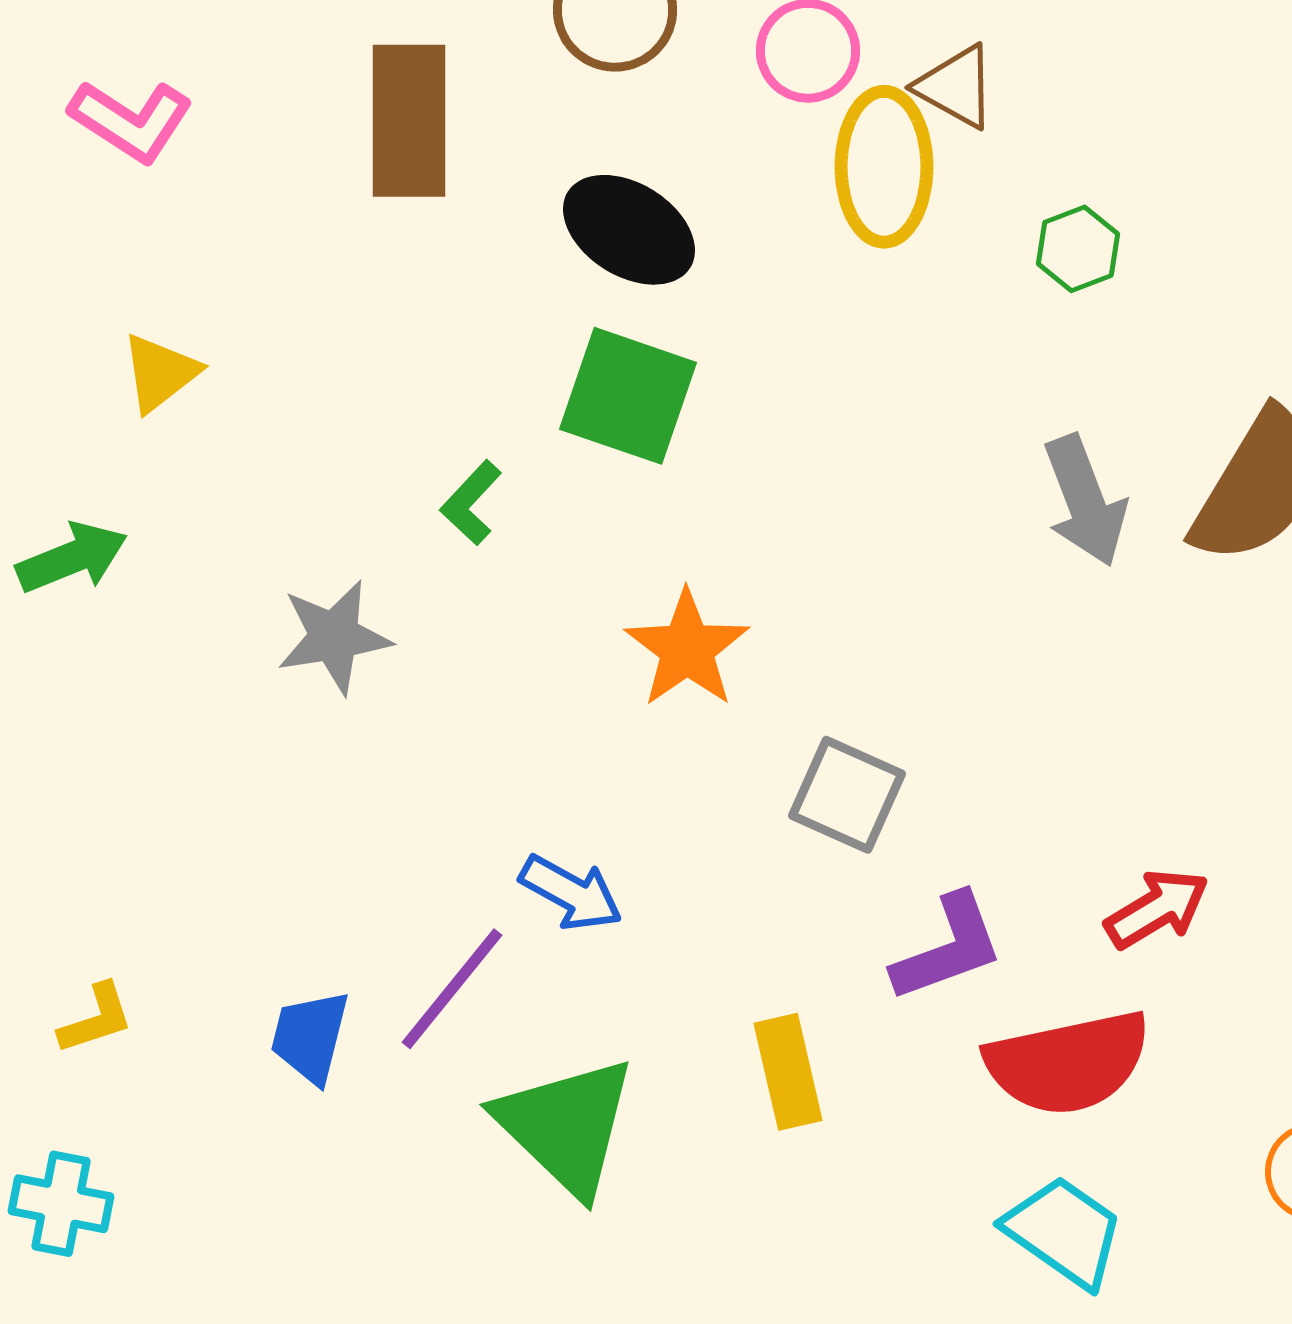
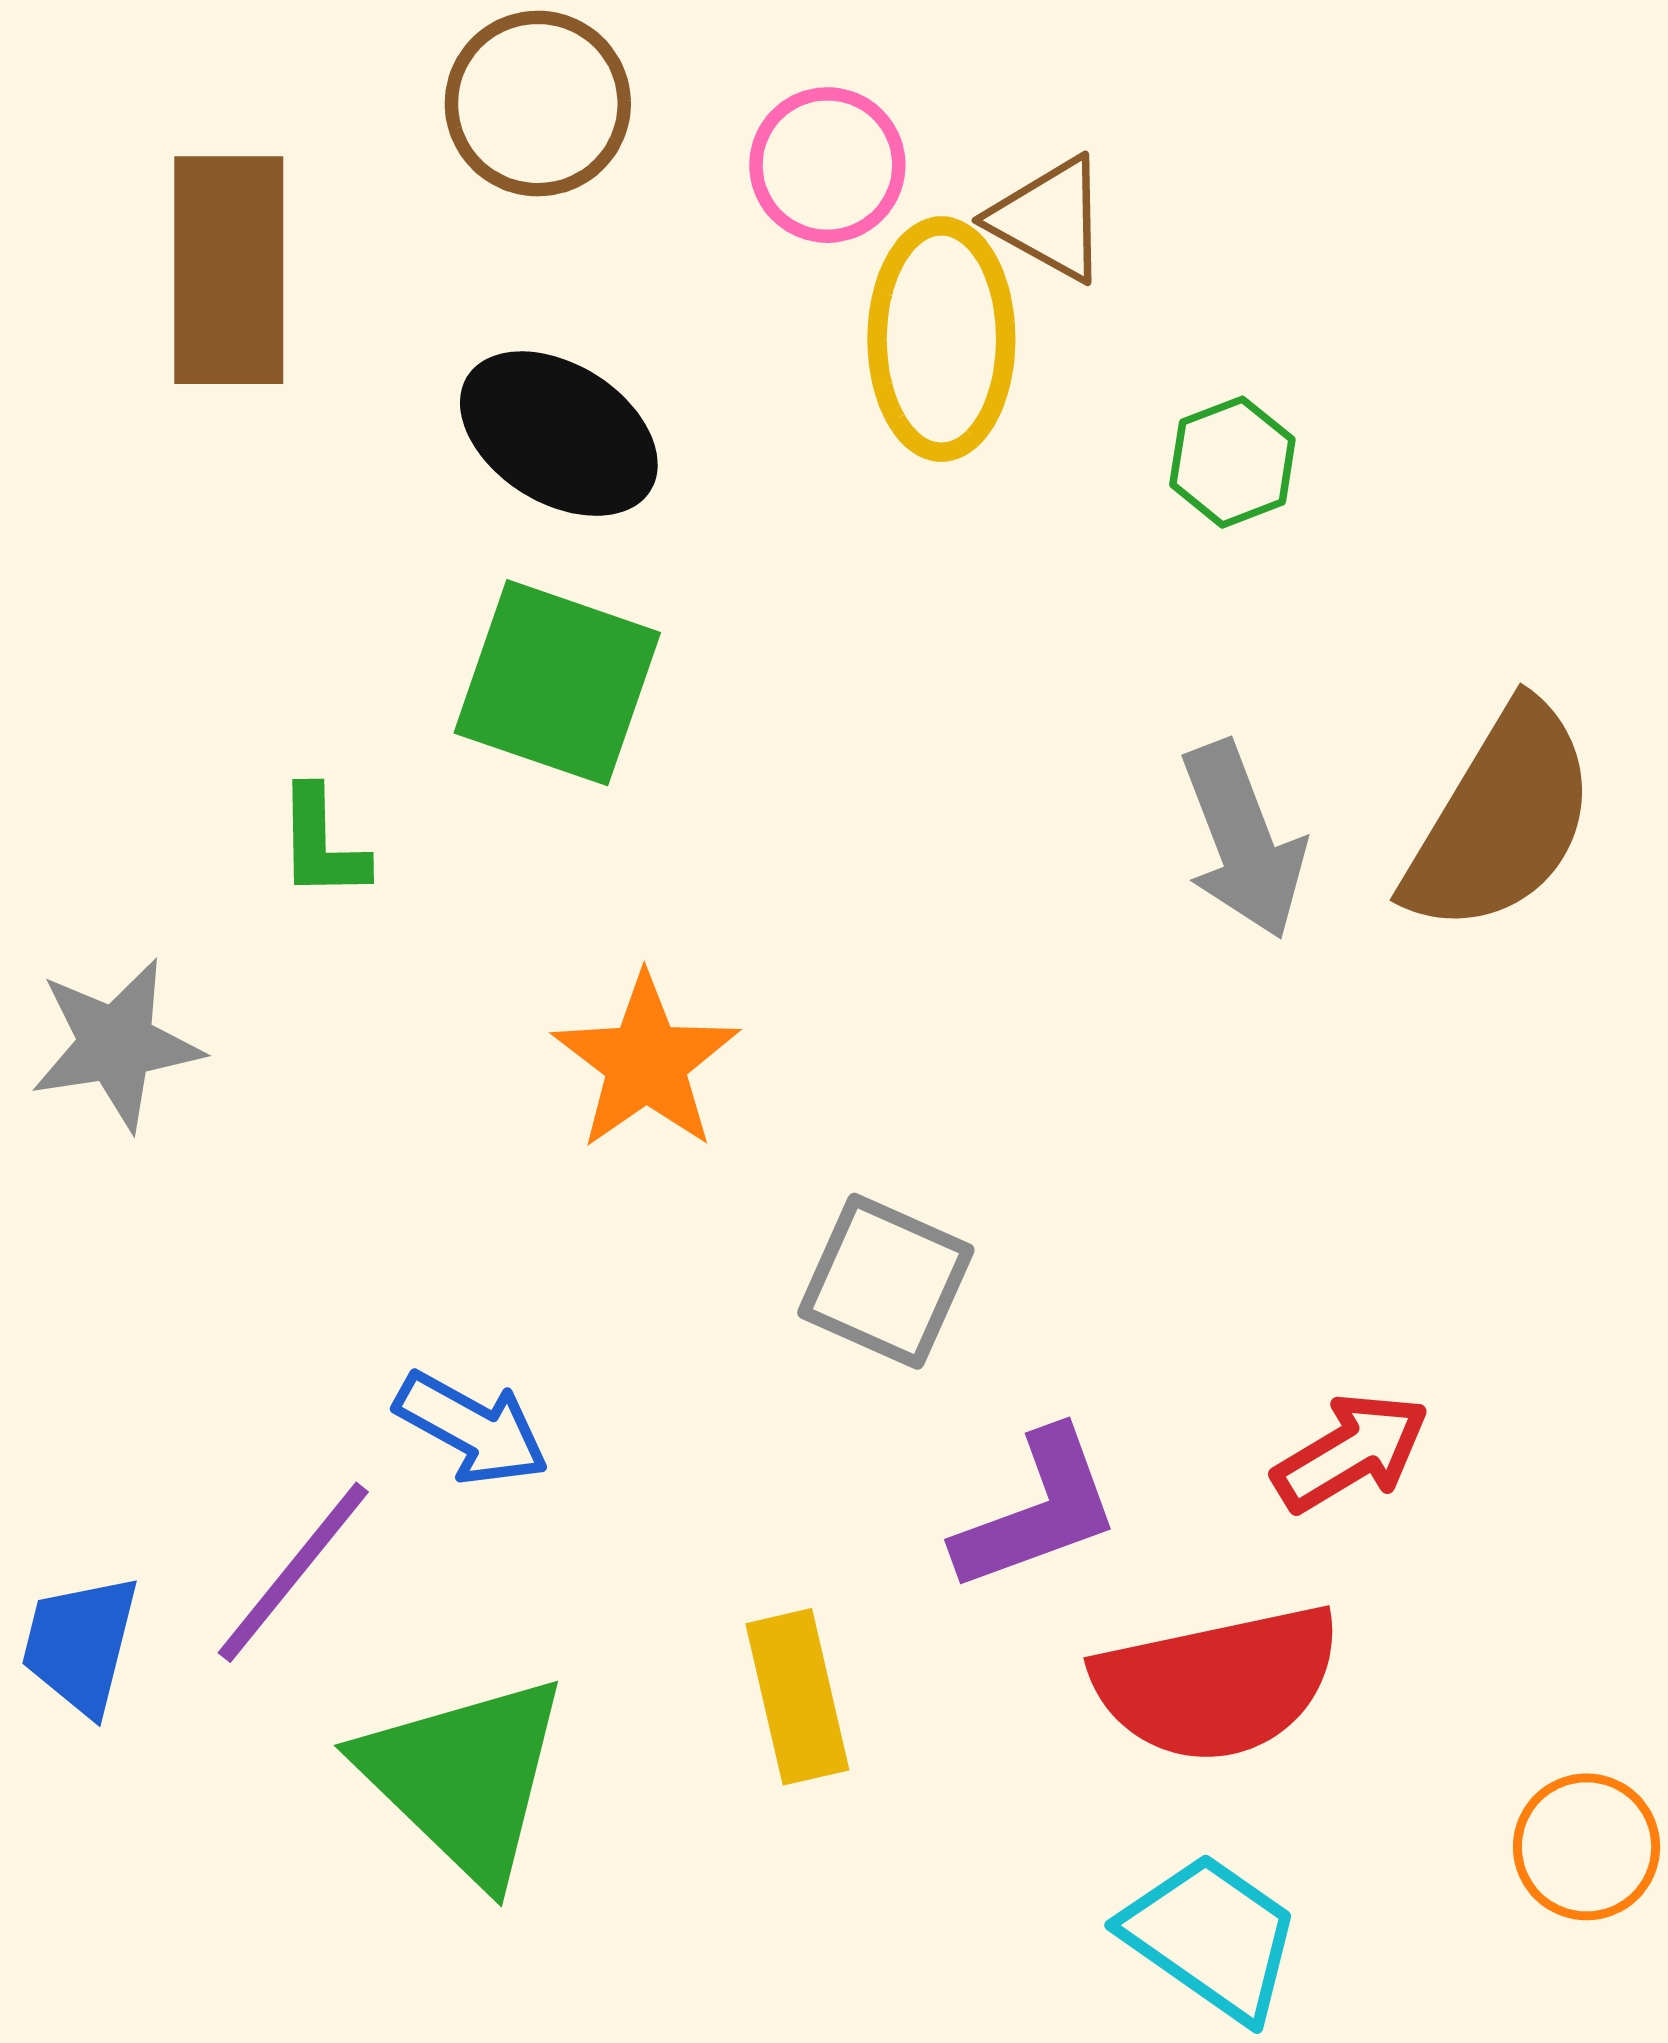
green L-shape: (471, 503) -> (322, 843), turned -44

